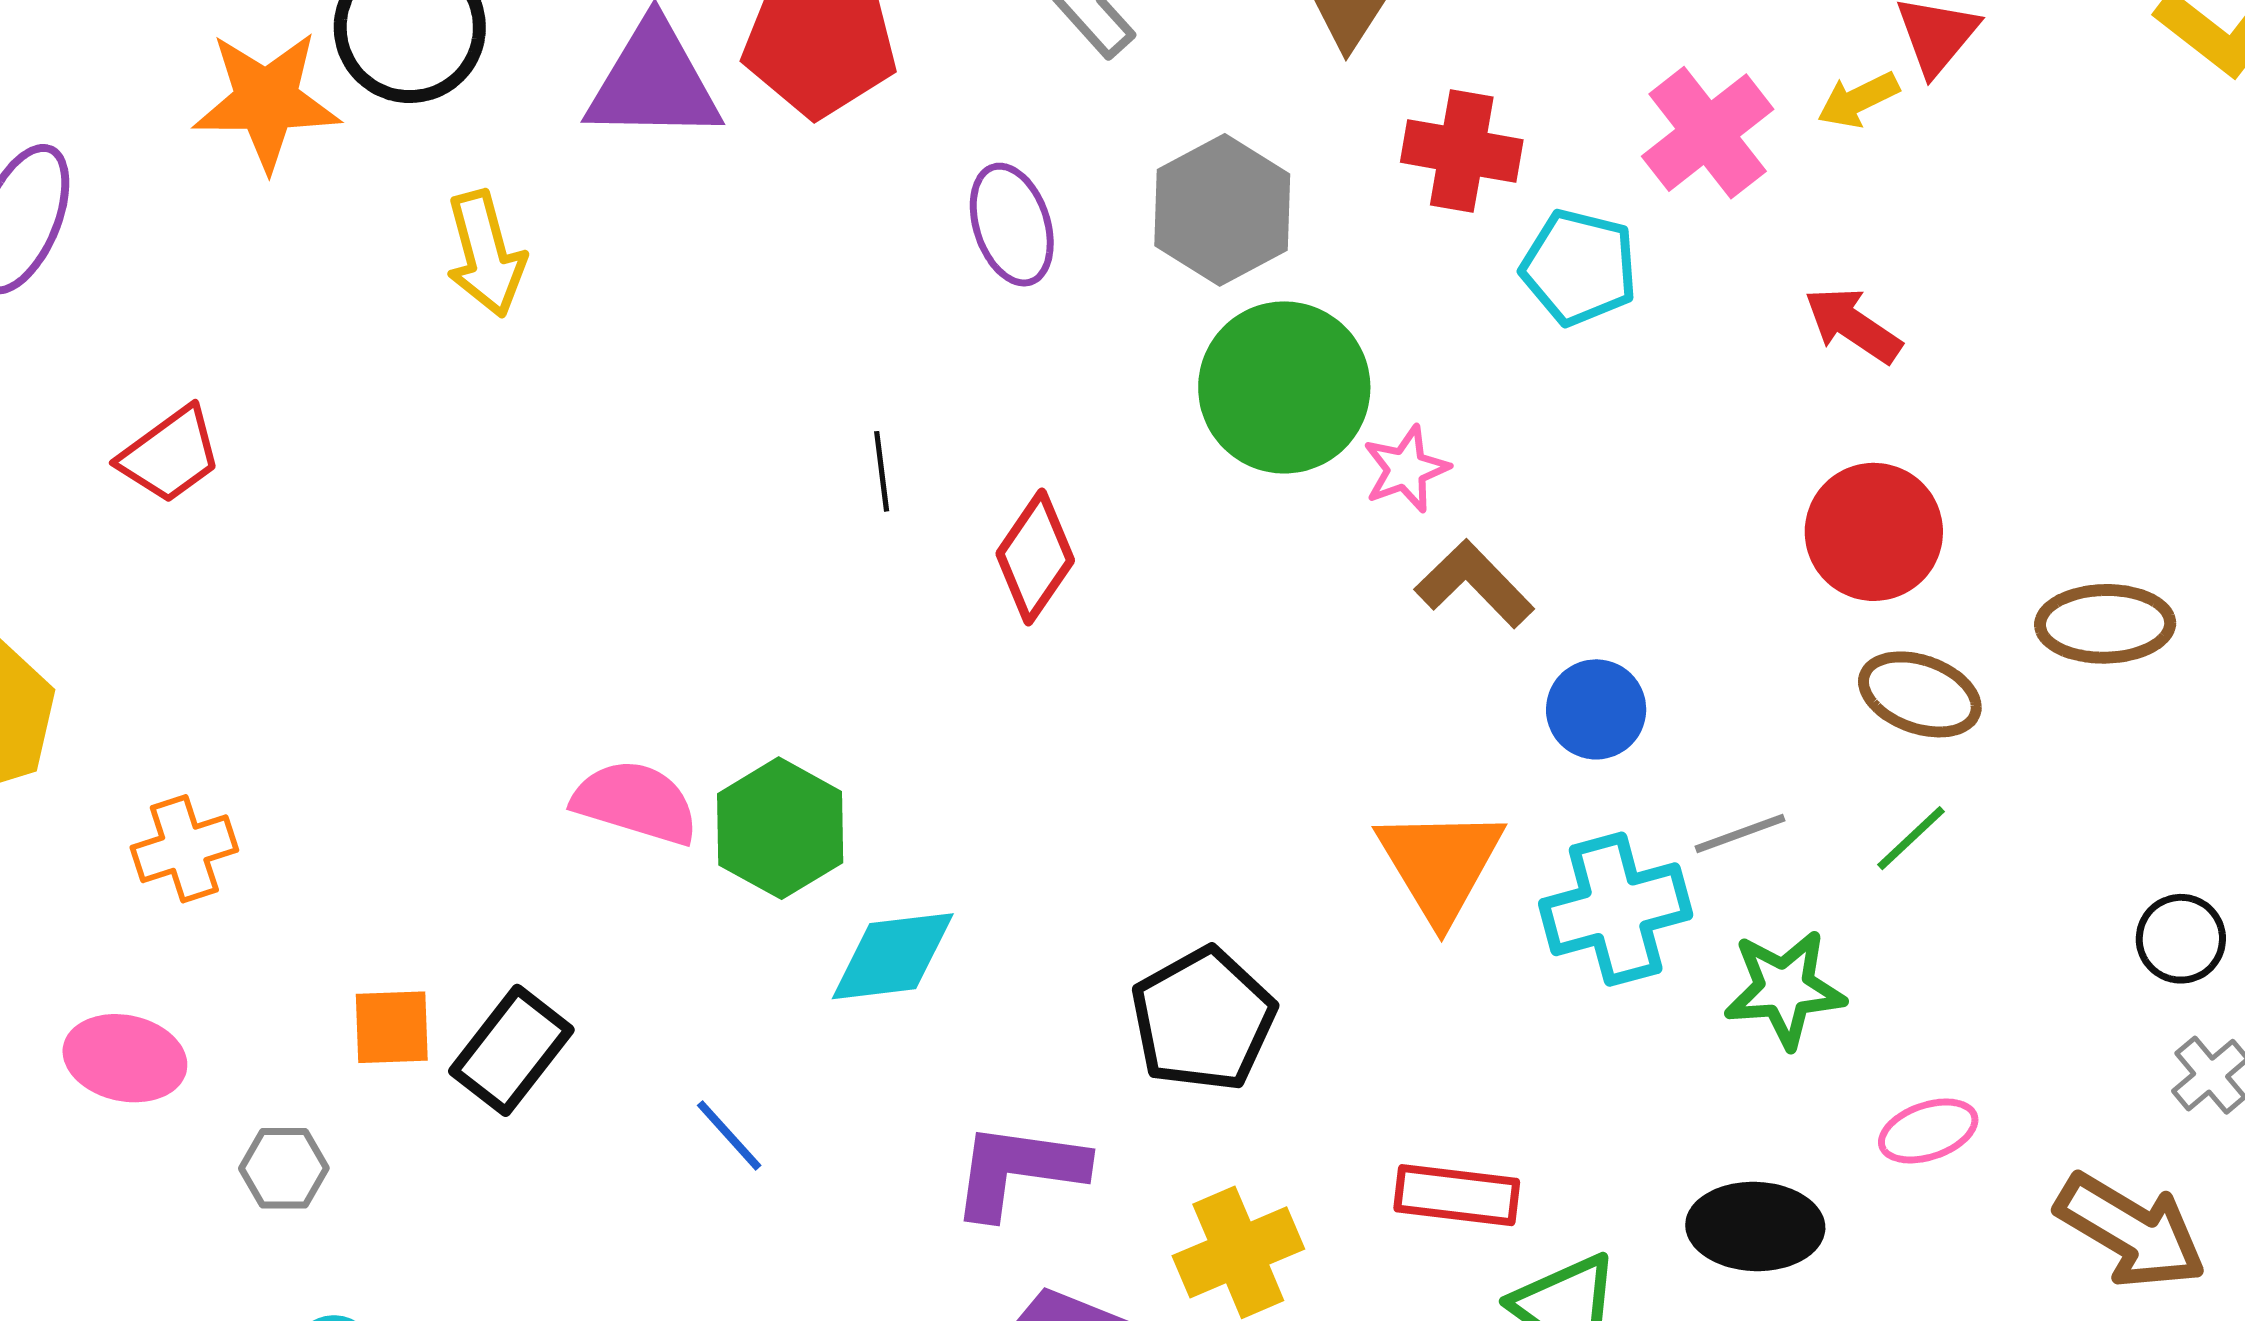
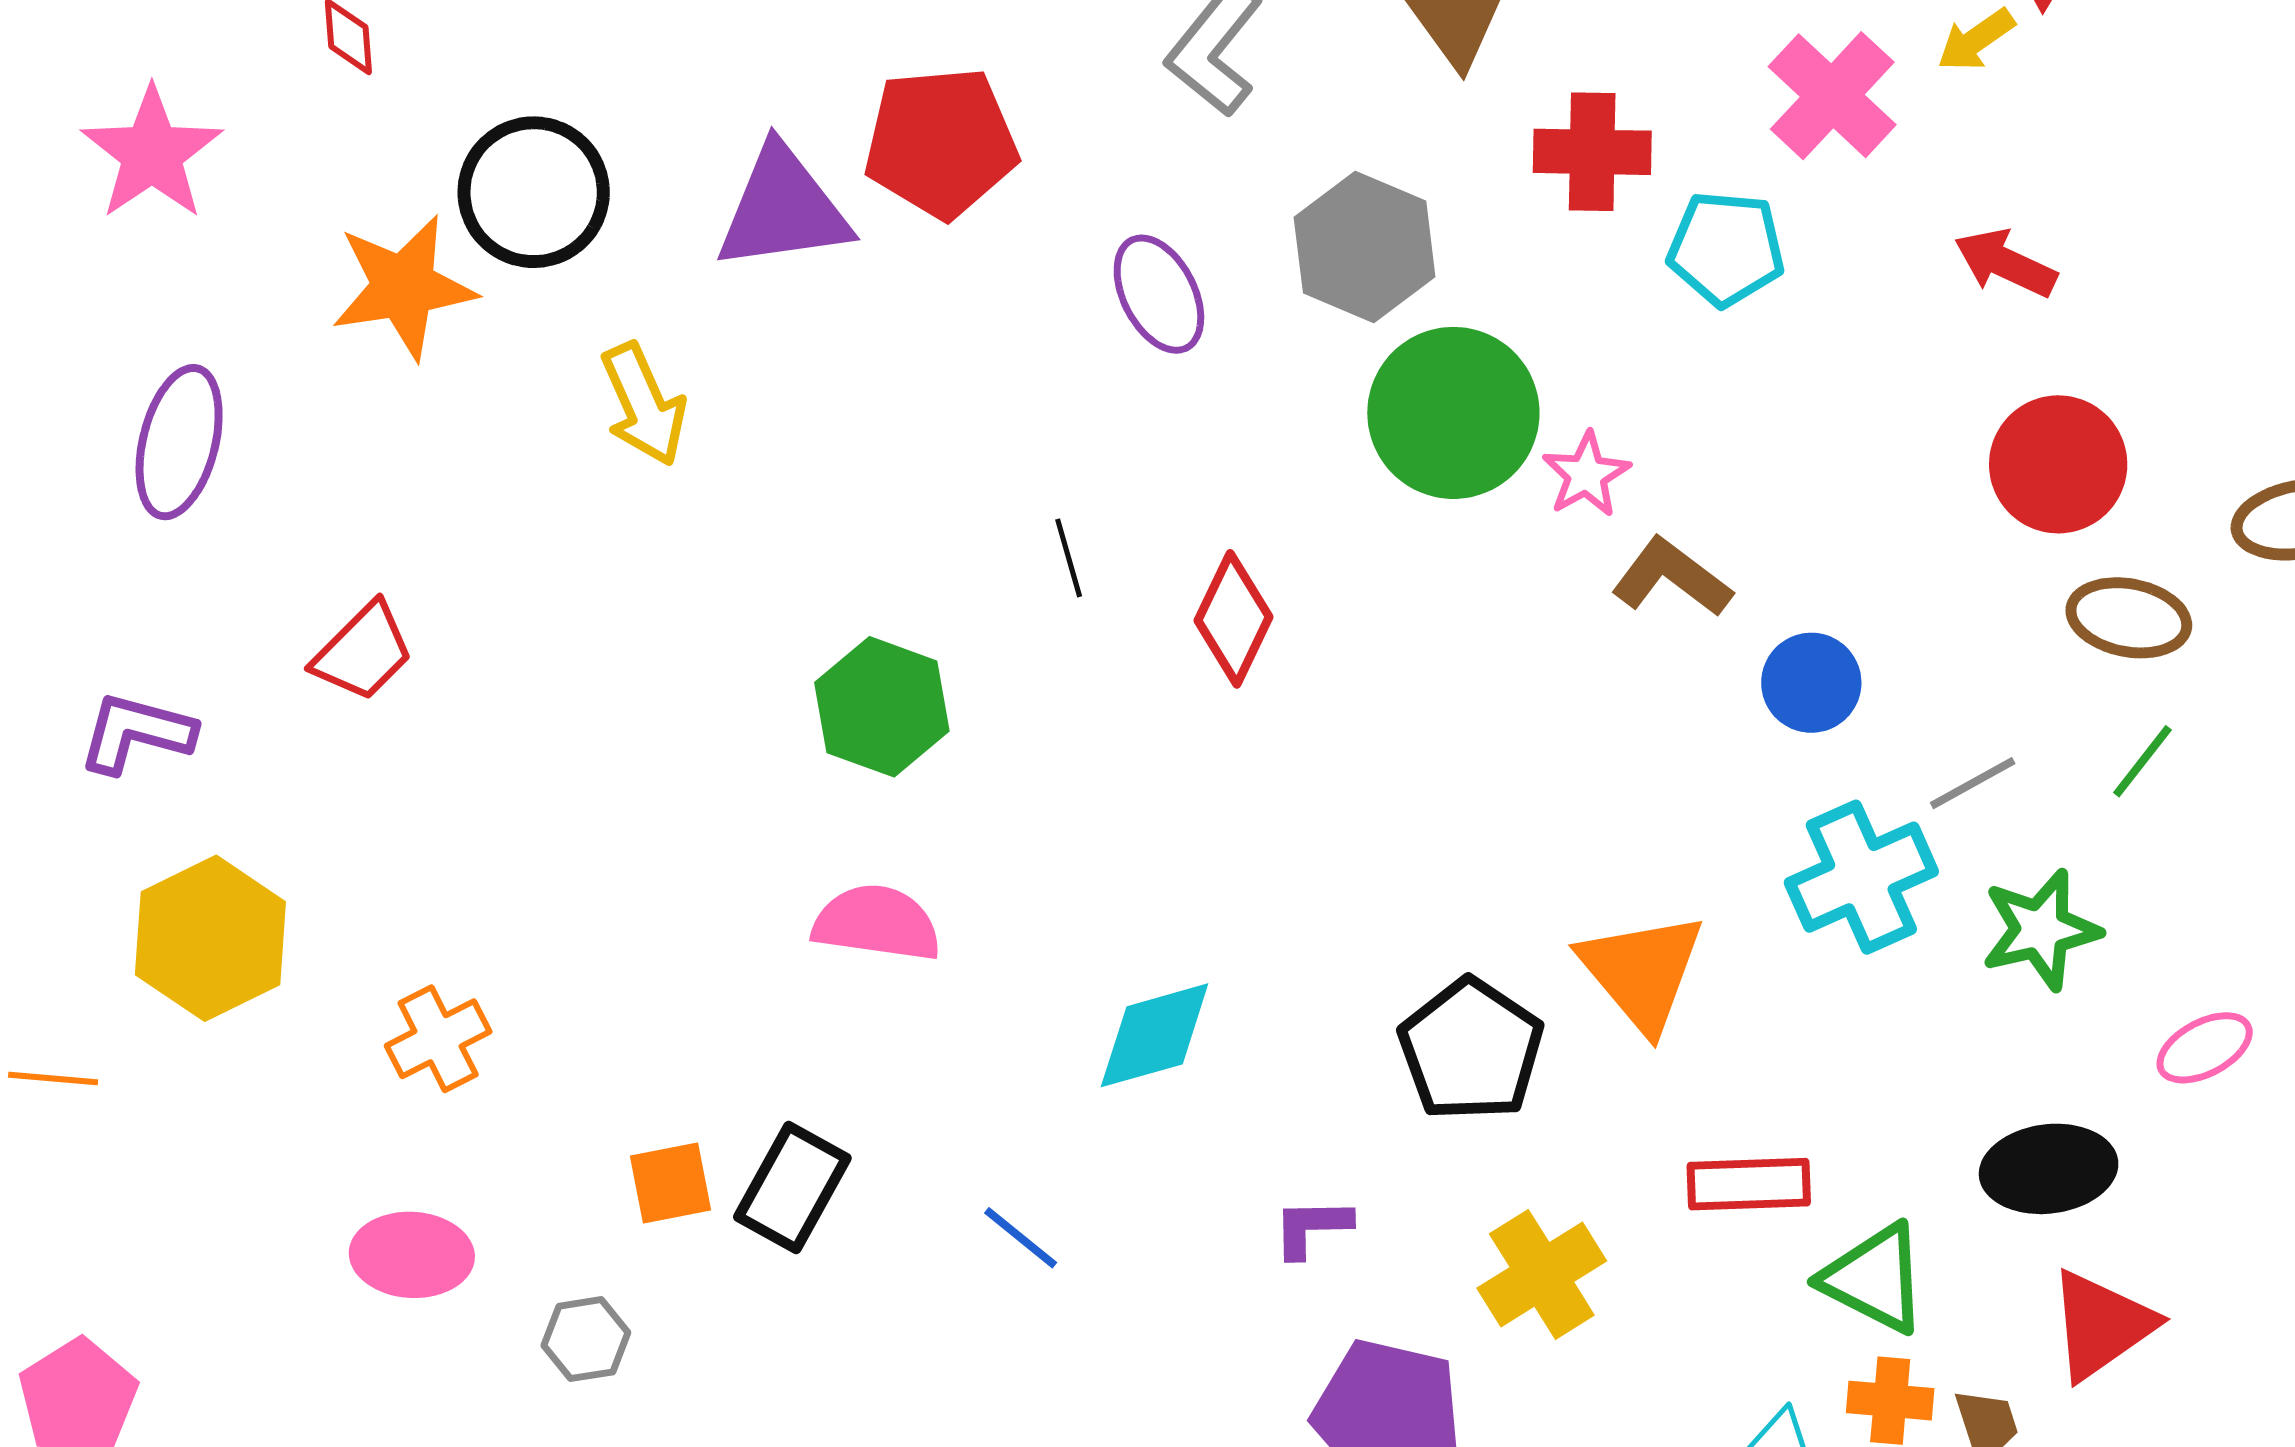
green hexagon: (780, 828) -> (882, 707), moved
orange triangle: (1440, 864) -> (1642, 972), moved
purple L-shape: (1018, 1170) -> (1312, 1227), size x0.6

